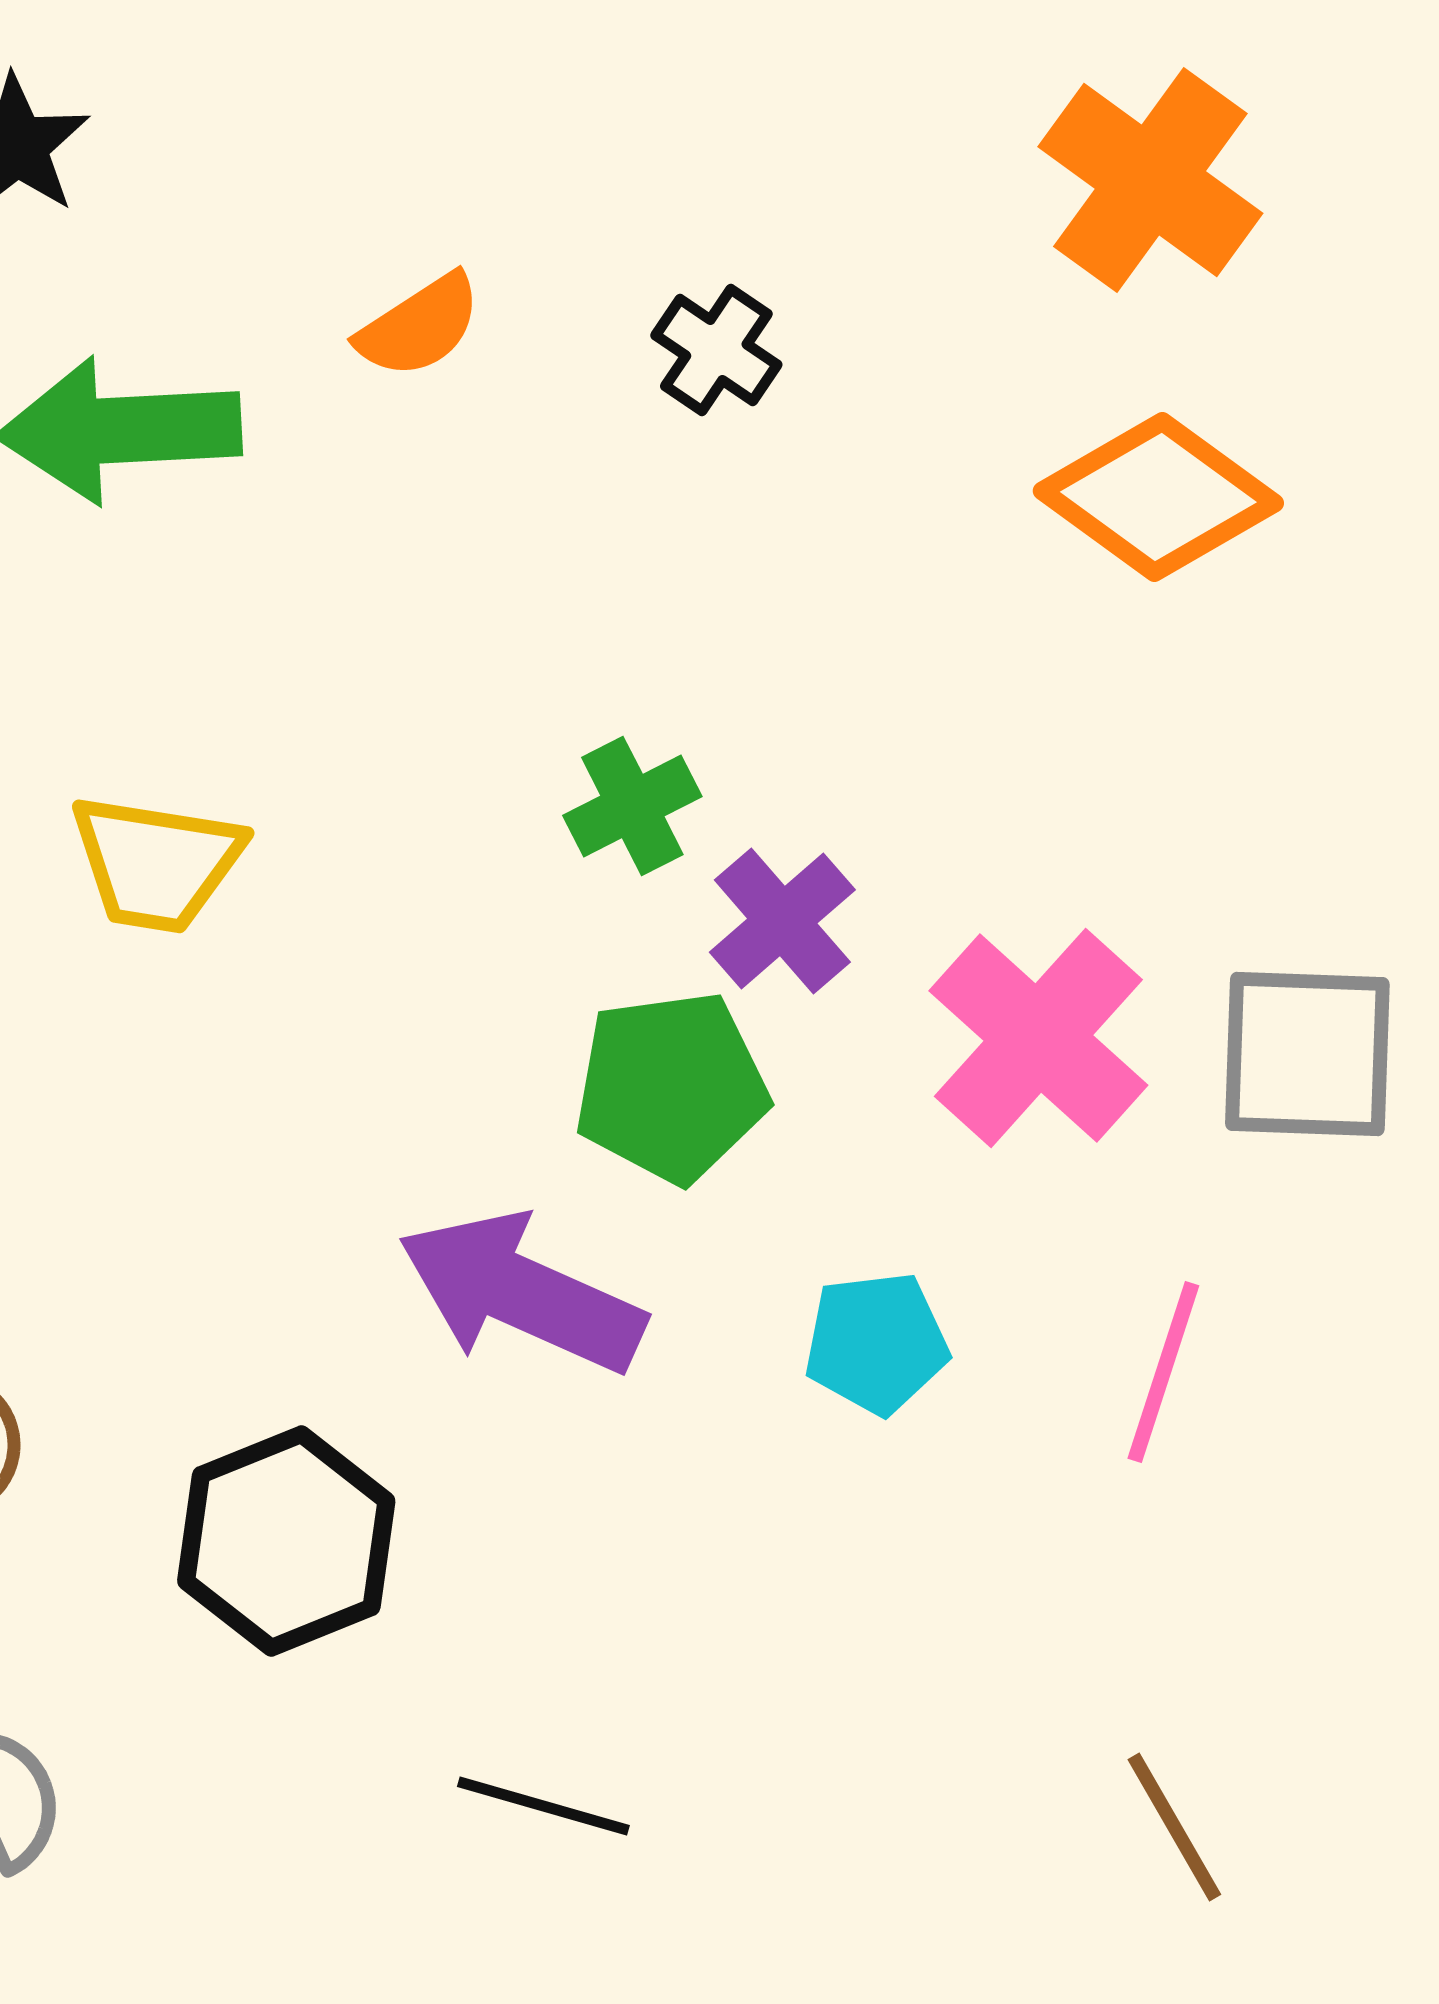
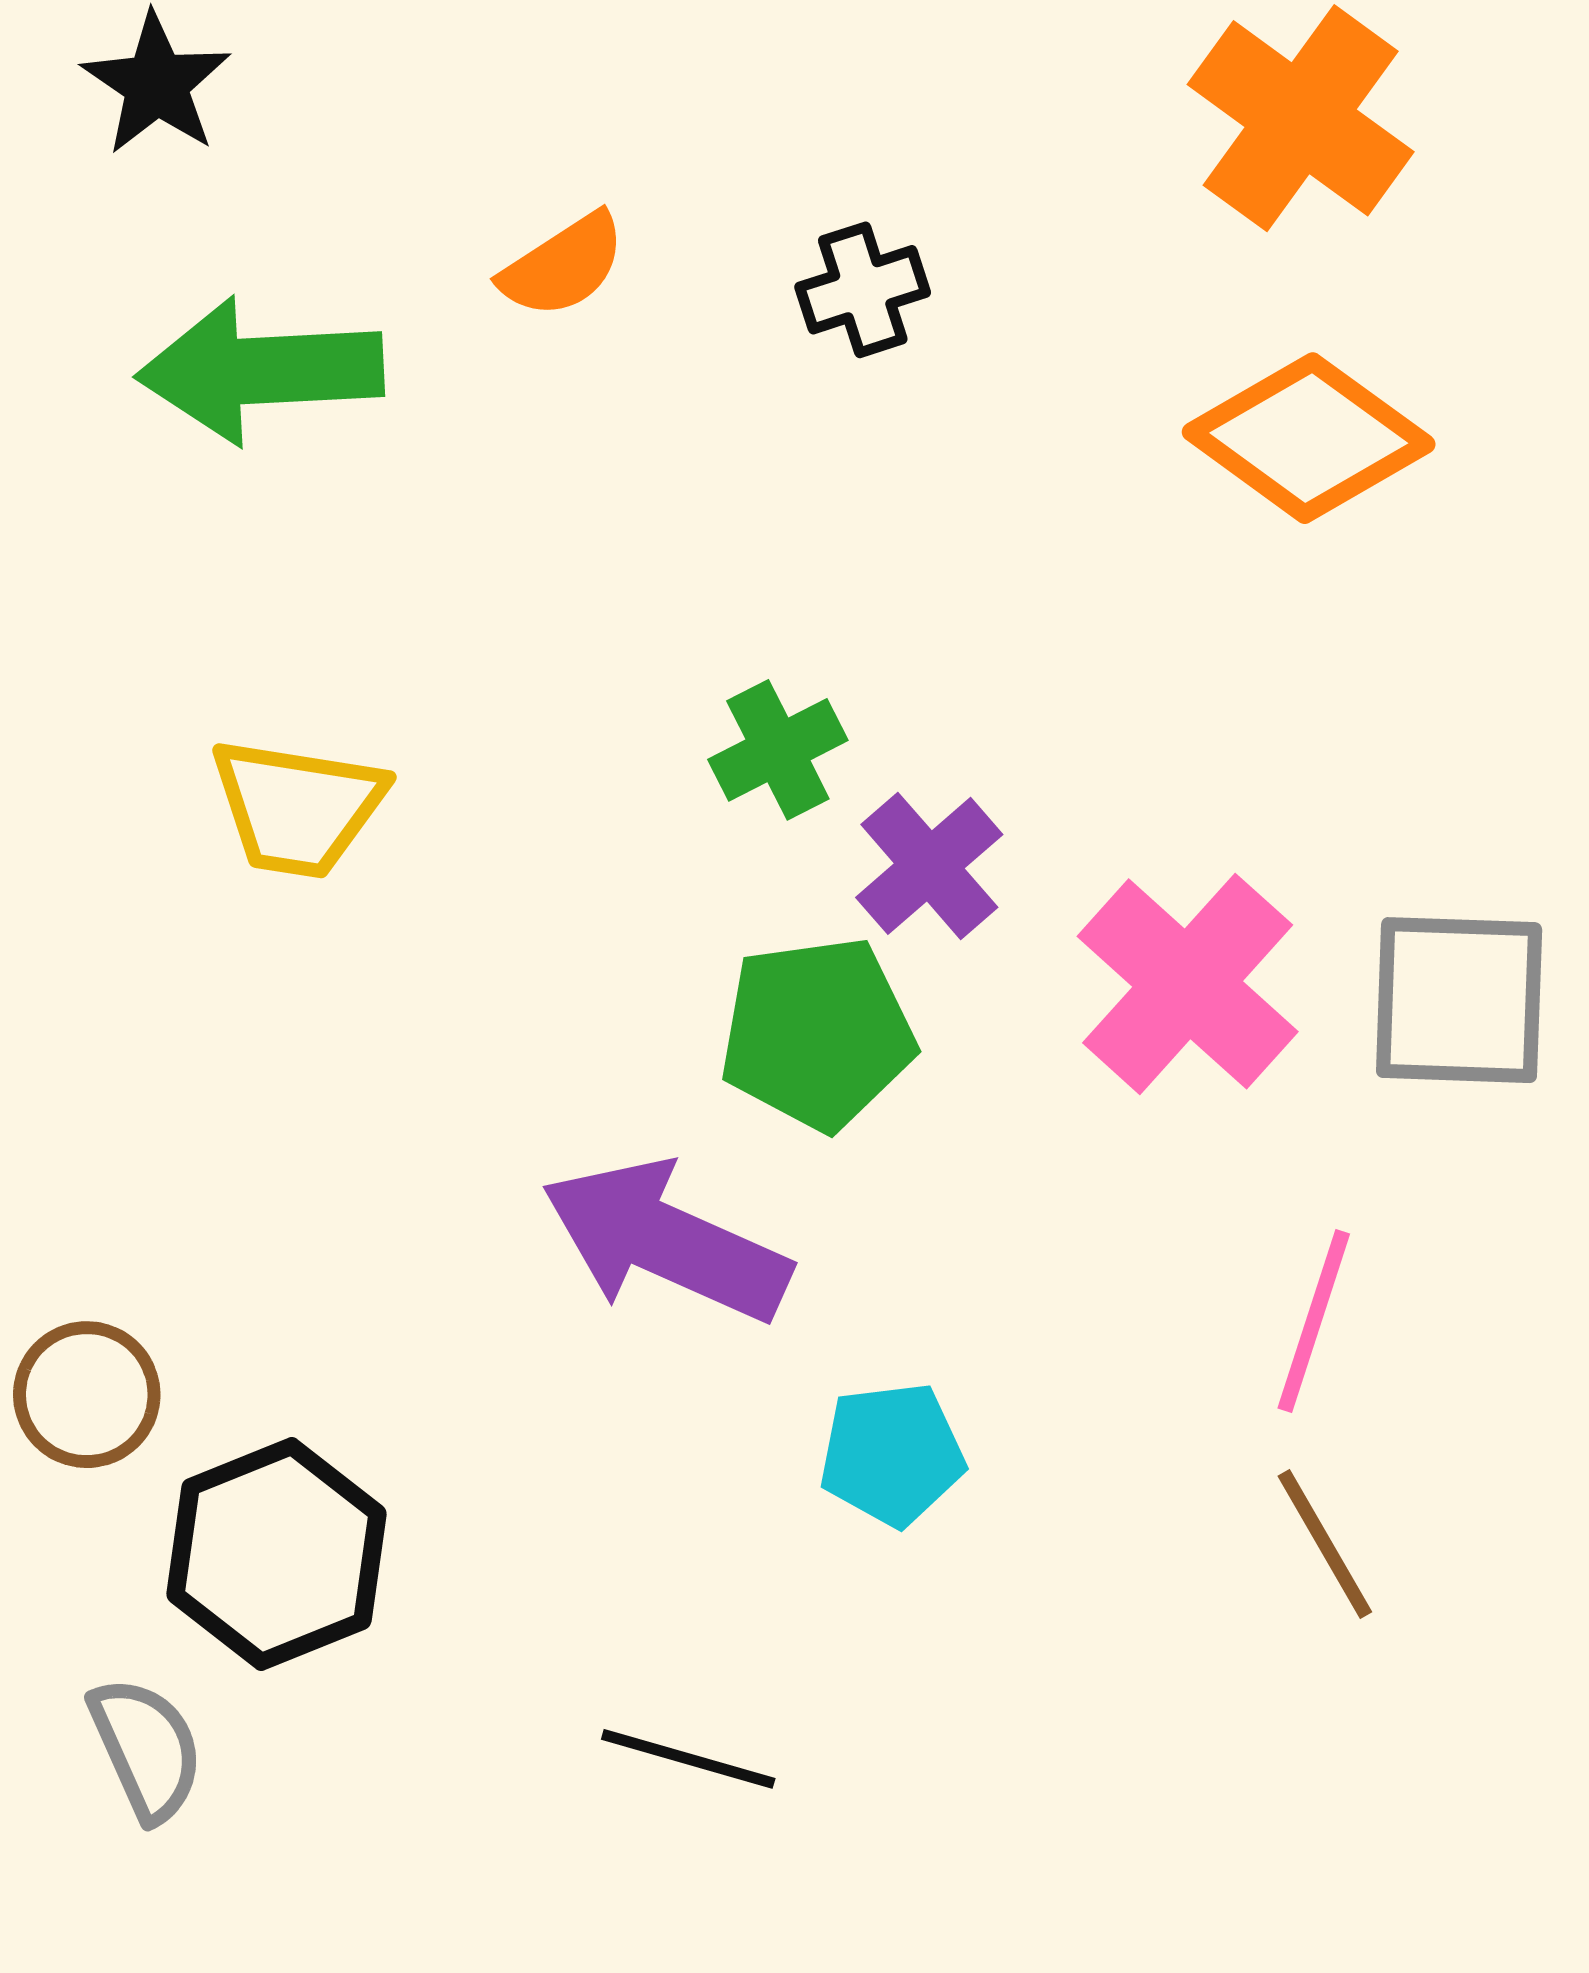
black cross: (716, 350) -> (863, 290), turned 38
cyan pentagon: (876, 1343) -> (892, 1454), moved
black hexagon: (286, 1541) -> (276, 1554), moved
brown line: (1174, 1827) -> (1325, 1544), moved

